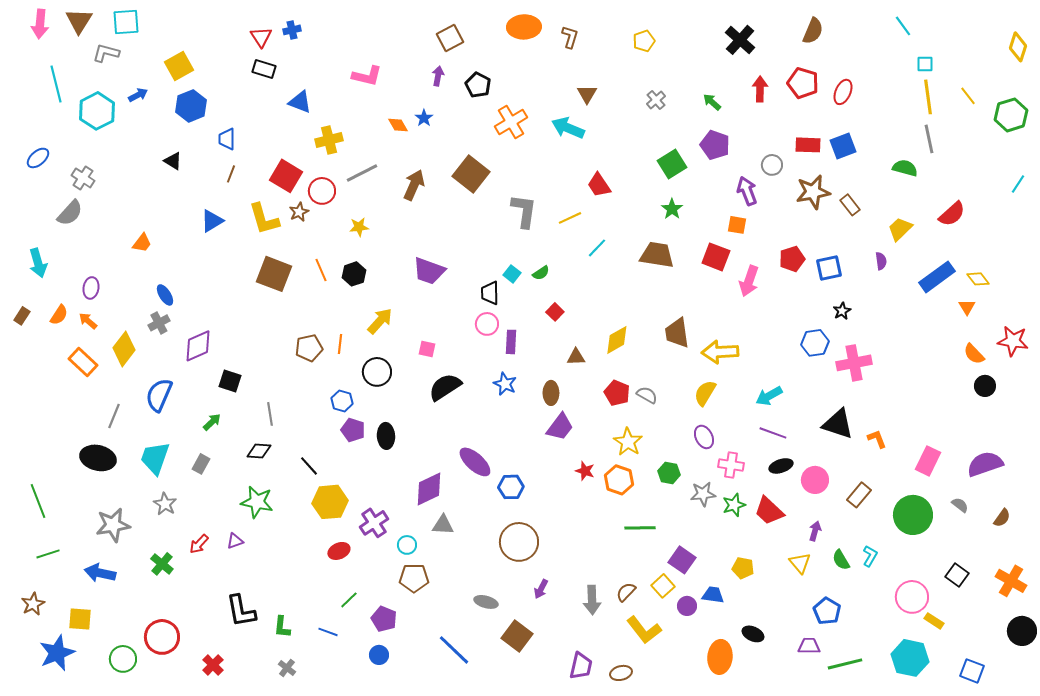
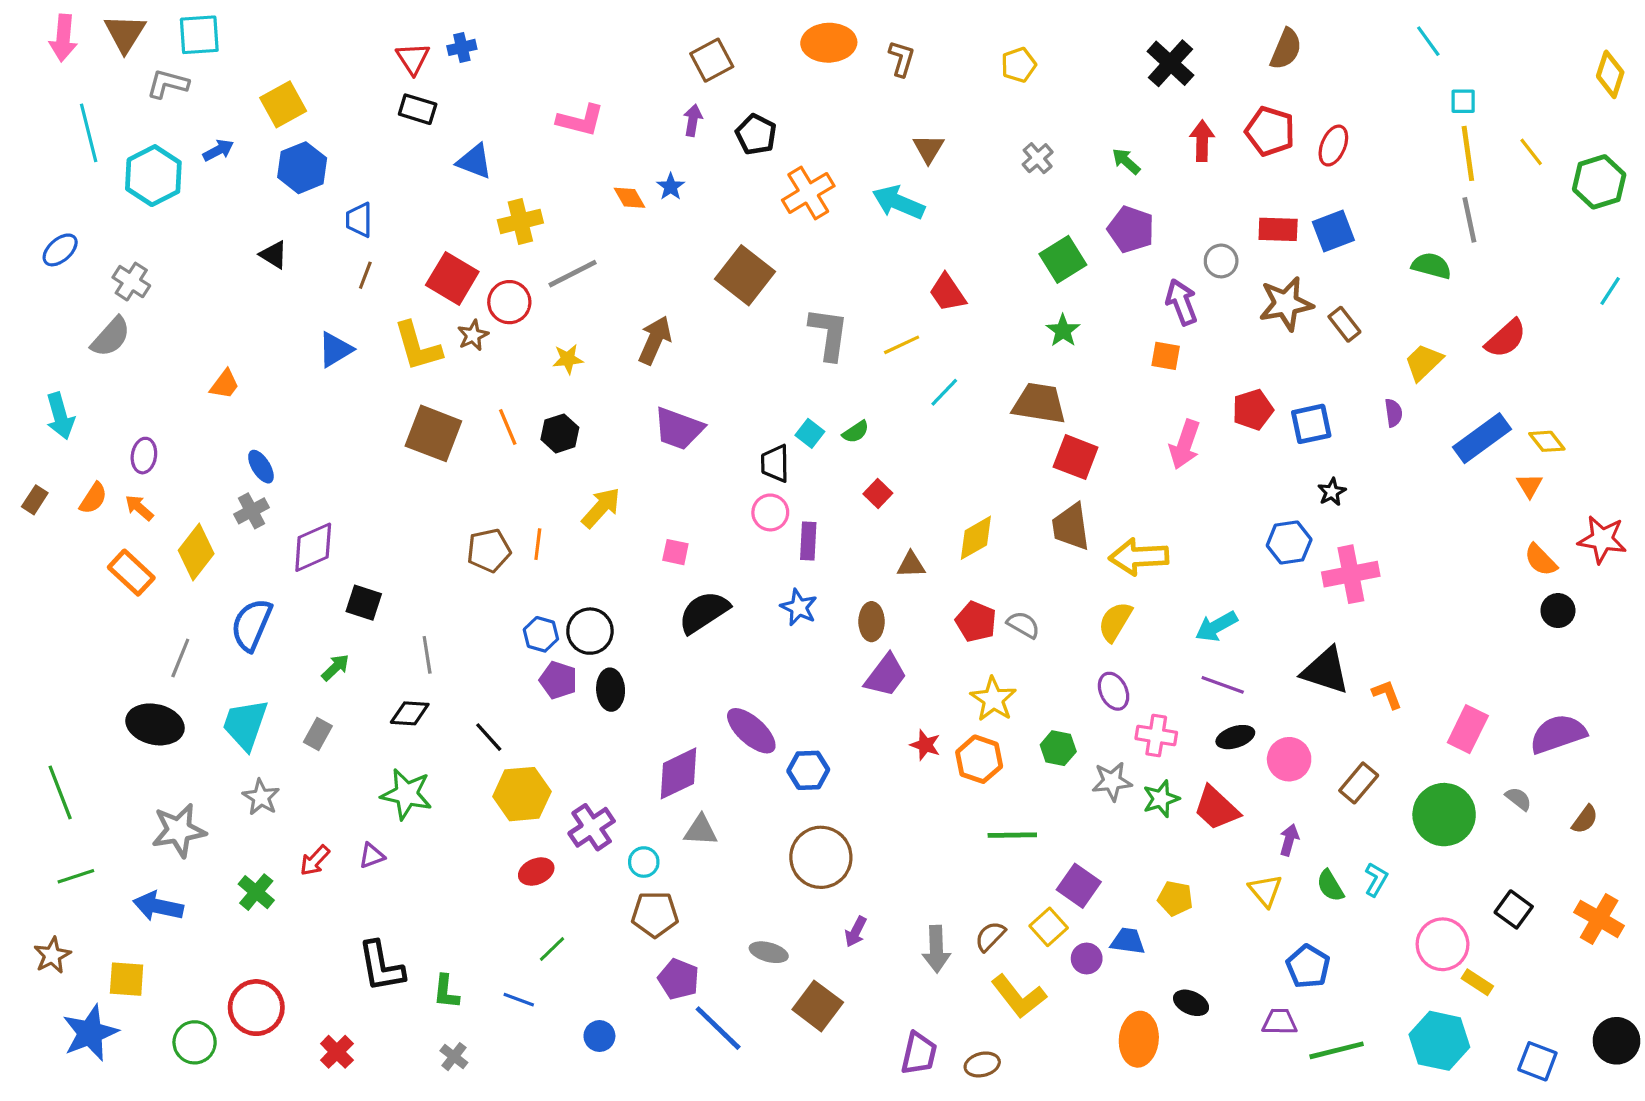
brown arrow: (414, 185) -> (655, 340), moved
red square: (716, 257) -> (1076, 457), moved
black circle: (377, 372) -> (590, 631), moved
purple pentagon: (384, 619) -> (679, 979), moved
black circle: (1022, 631) -> (1616, 1041), moved

